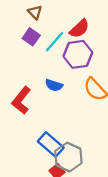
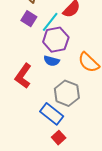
purple hexagon: (78, 54) -> (56, 40), moved
gray hexagon: (68, 157) -> (67, 93), moved

